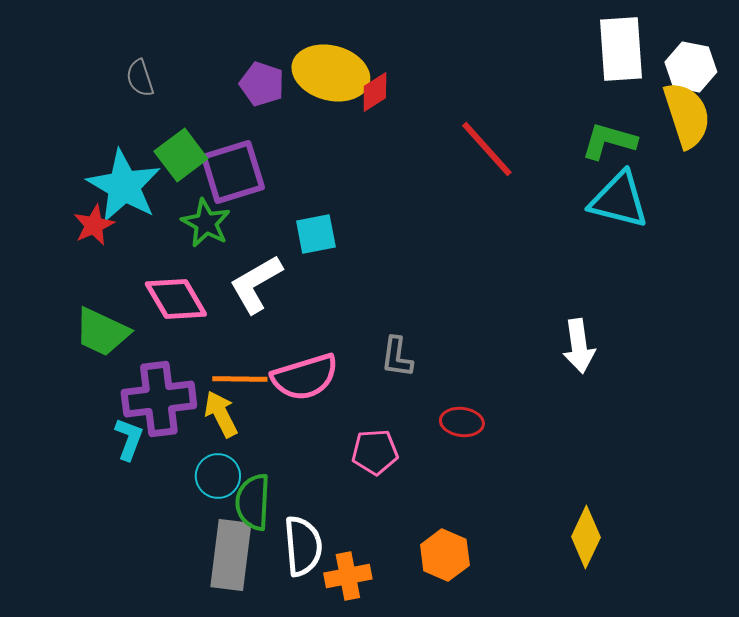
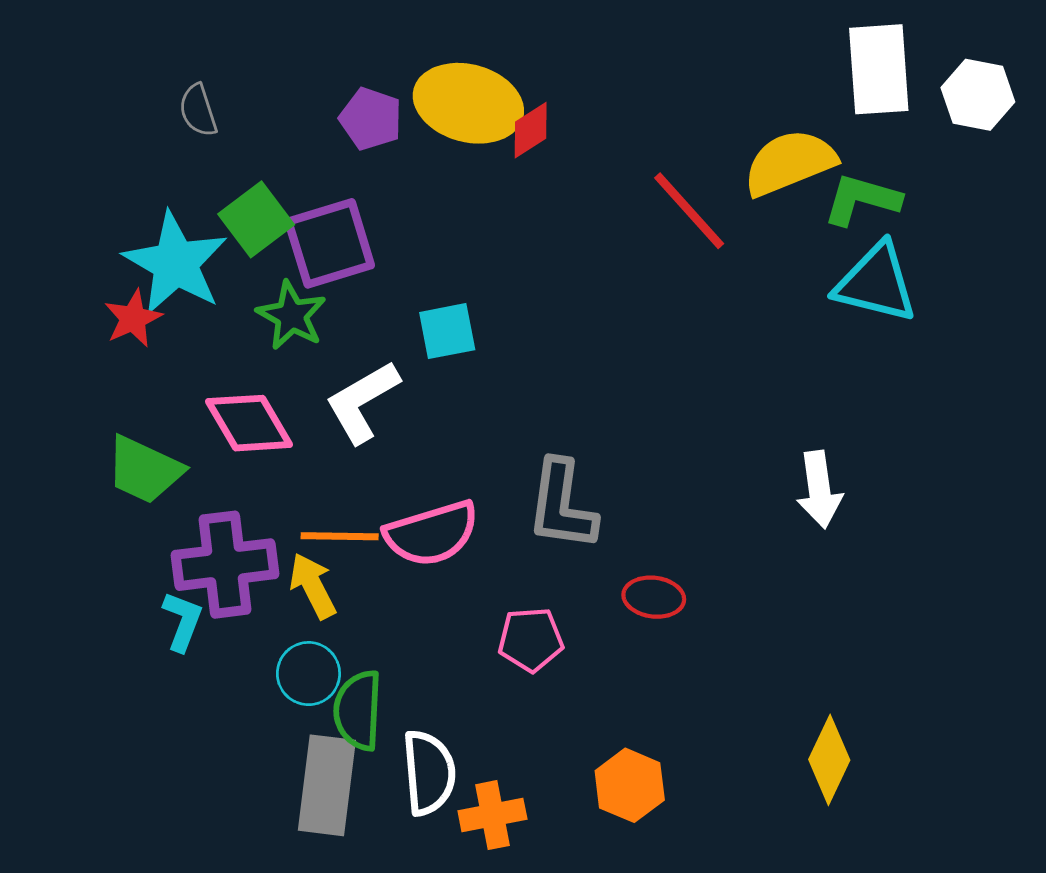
yellow semicircle: (687, 115) -> (790, 163), moved, turned -94
gray L-shape: (397, 357) -> (562, 505), size x1.6

